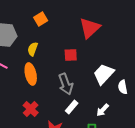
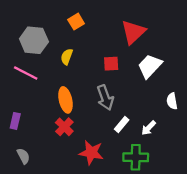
orange ellipse: (31, 74) -> (65, 100), moved
white trapezoid: (104, 74) -> (150, 66), moved
white rectangle: (72, 107) -> (122, 124), moved

